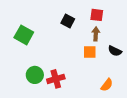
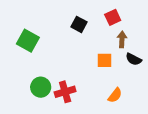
red square: (97, 15) -> (113, 17), turned -32
brown arrow: (96, 34) -> (122, 39), moved
orange semicircle: (107, 85) -> (115, 95), moved

